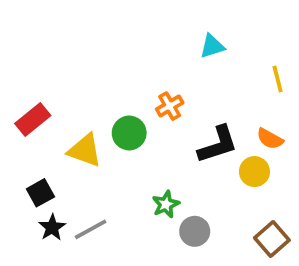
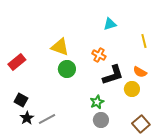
orange cross: (170, 106) -> (99, 55), moved, turned -32
yellow triangle: (85, 150) -> (60, 47), moved
black square: (40, 193) -> (21, 100), turned -32
green star: (166, 204) -> (97, 102), moved

